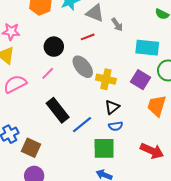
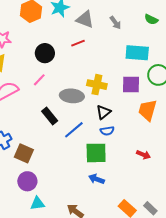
gray arrow: (117, 25) -> (115, 23), moved
gray ellipse: (83, 67) -> (72, 96), moved, turned -45
purple square: (141, 80) -> (131, 84), turned -30
black rectangle: (58, 110) -> (50, 116), size x0.7
red arrow: (152, 151) -> (143, 155), size x0.6

